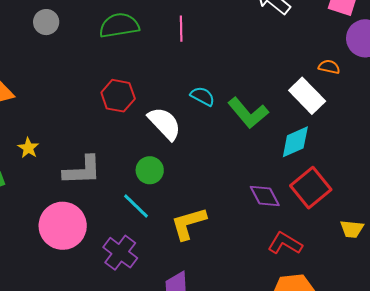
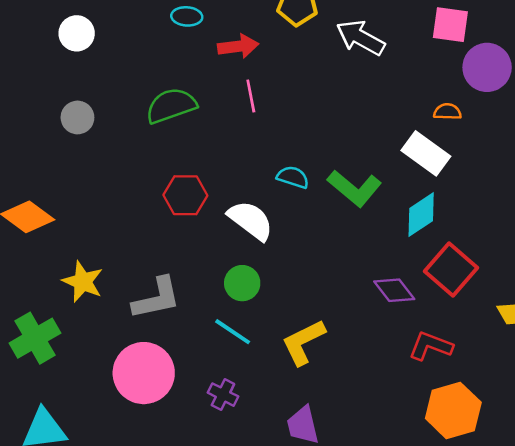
yellow star: (28, 148) -> (83, 282), size x1.5
purple cross: (120, 253) -> (223, 395), size x0.7

